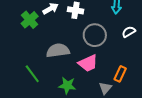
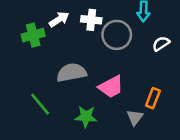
green cross: (30, 20) -> (33, 35), turned 30
gray circle: (95, 35) -> (117, 35), moved

